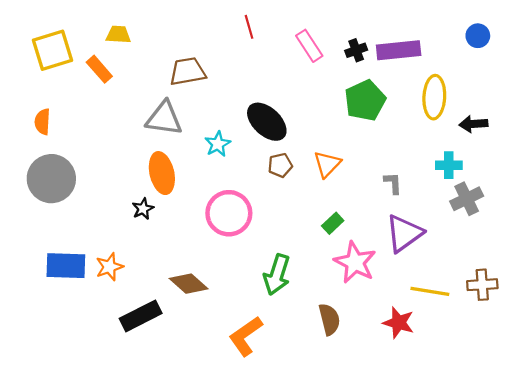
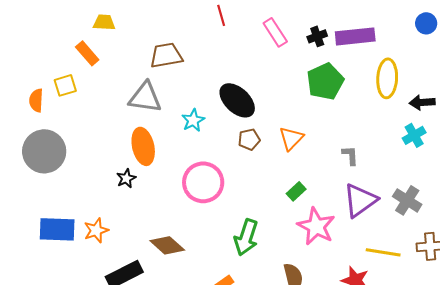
yellow square: (52, 50) -> (65, 85), moved, size x0.6
cyan cross: (449, 165) -> (414, 135), moved, turned -30
gray cross: (467, 199) -> (407, 200), moved, turned -32

